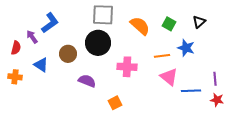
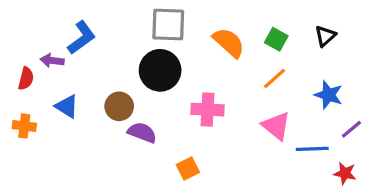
purple arrow: (32, 37) -> (52, 61), turned -48
blue star: (186, 48) -> (329, 95), moved
brown circle: (68, 54) -> (119, 106), moved
orange line: (162, 56) -> (275, 79), moved, turned -35
purple line: (215, 79) -> (351, 129), turned 56
red star: (217, 100) -> (345, 173), moved

